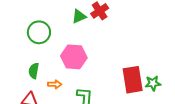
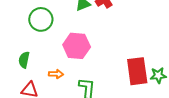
green semicircle: (34, 71) -> (24, 60), moved

